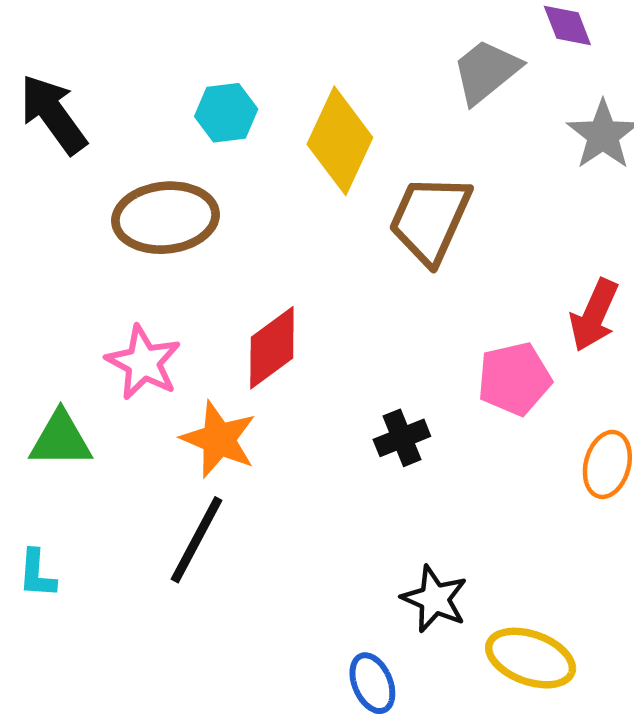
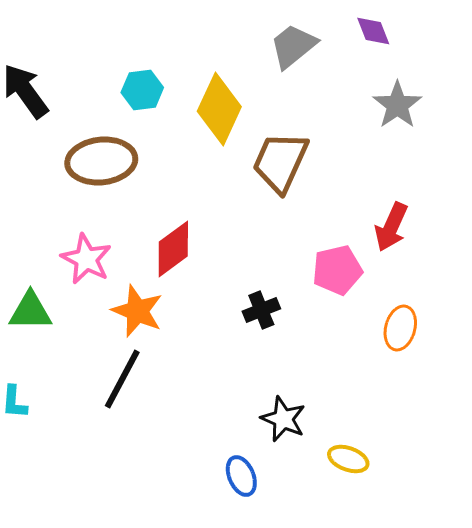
gray trapezoid: (486, 71) -> (293, 46), moved
yellow ellipse: (531, 658) -> (348, 459), size x0.7

